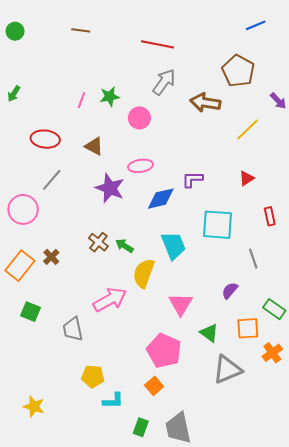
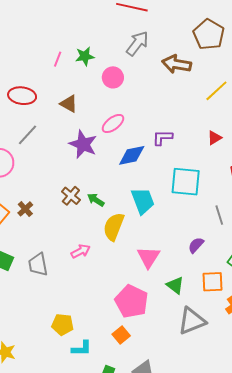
pink ellipse: (141, 166) -> (113, 124), turned -30
pink arrow: (110, 300) -> (81, 251), size x0.6
gray trapezoid: (73, 329) -> (38, 264), moved

